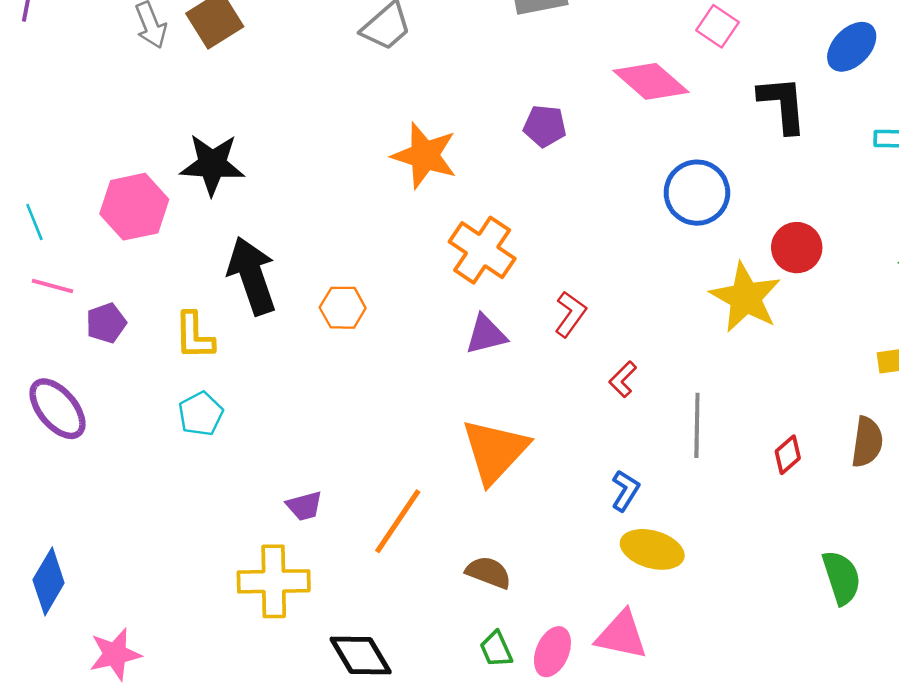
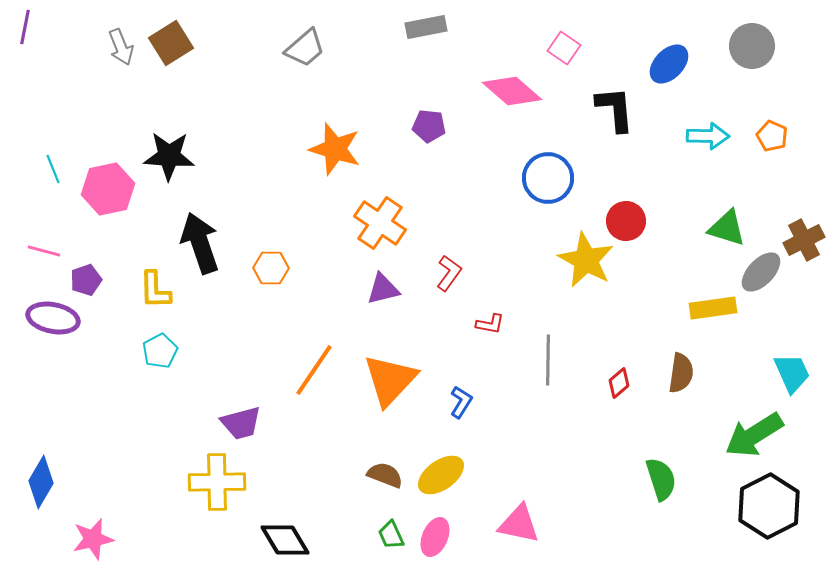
cyan line: (34, 222) -> (53, 169), moved
red L-shape: (623, 379) -> (490, 324), turned -124
purple ellipse: (58, 409) -> (53, 318), moved, turned -39
blue L-shape: (625, 491) -> (461, 402), moved
purple trapezoid: (304, 506) -> (241, 423), size x1.4
orange line: (398, 521) -> (314, 370), moved
yellow ellipse: (652, 549) -> (441, 475), moved, turned -51
pink triangle: (621, 635) -> (519, 524), moved

